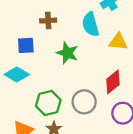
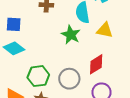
blue square: (26, 45) -> (14, 24), moved
green star: (67, 53) -> (71, 35), moved

